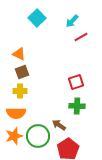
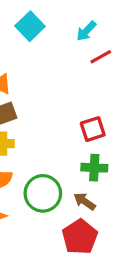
brown arrow: (59, 125) -> (85, 201), moved
green circle: (38, 136) -> (43, 193), moved

